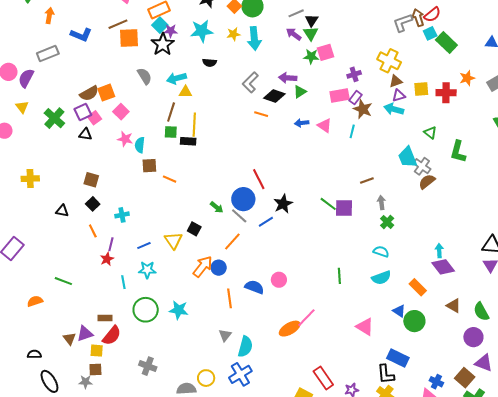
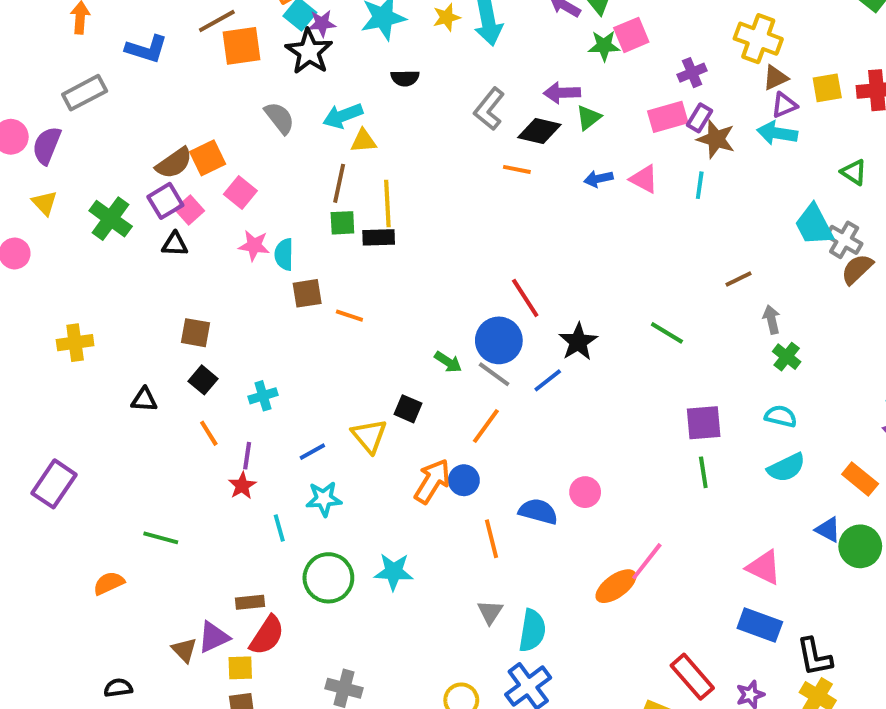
purple square: (344, 208) -> (704, 423), moved
blue rectangle: (398, 358) -> (760, 625), moved

